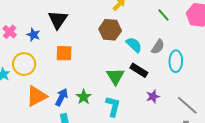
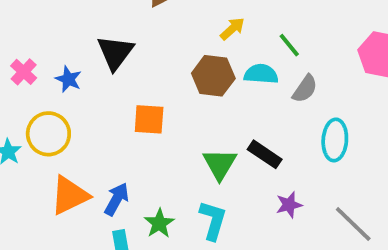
green line: (163, 15) -> (289, 45), moved
cyan semicircle: (134, 45) -> (261, 74), moved, turned -42
gray semicircle: (158, 47) -> (305, 89), moved
orange square: (64, 53) -> (149, 119), moved
green star: (84, 97) -> (159, 223), moved

